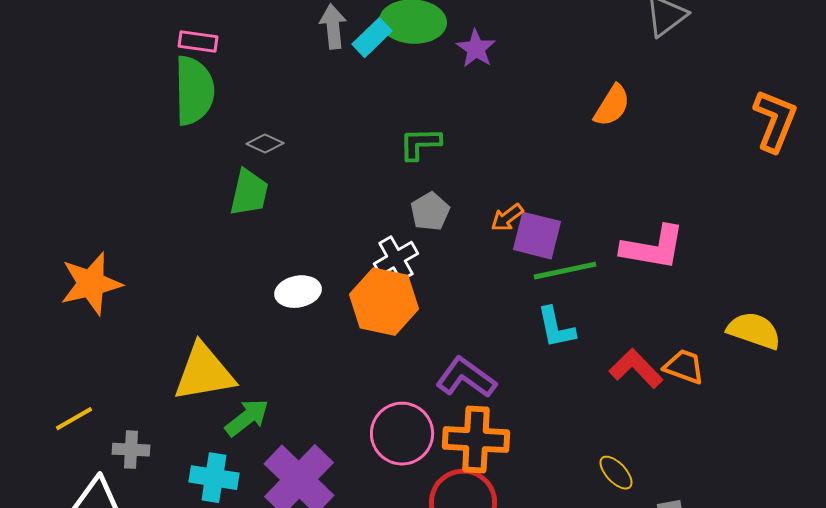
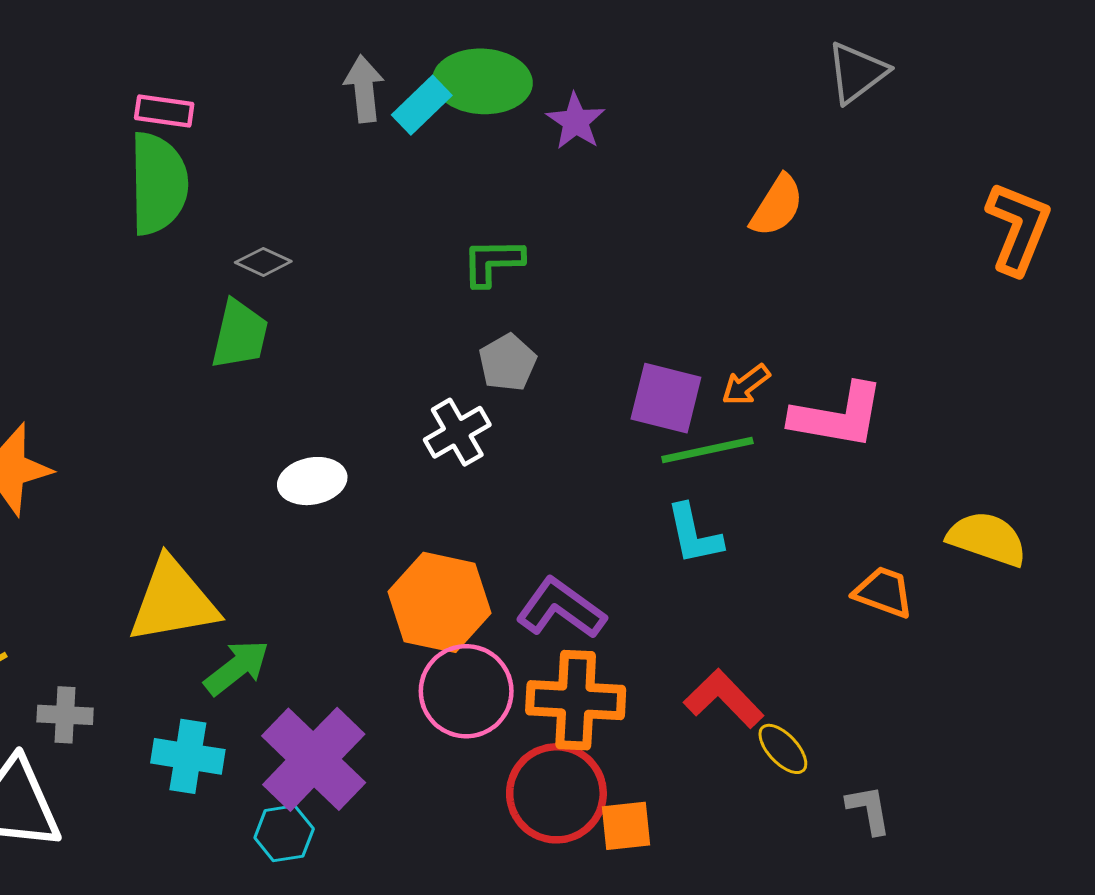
orange arrow: (507, 218) -> (746, 385), moved
orange hexagon: (384, 302) -> (439, 602), moved
red L-shape: (636, 369) -> (724, 699), moved

